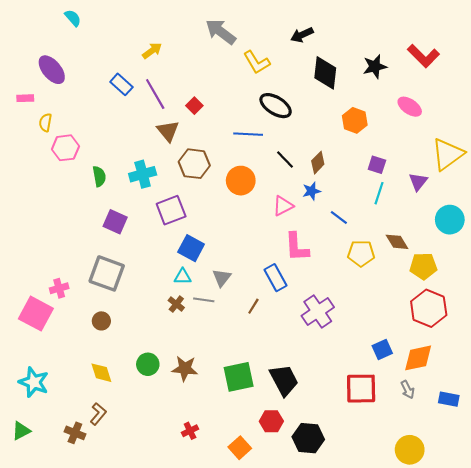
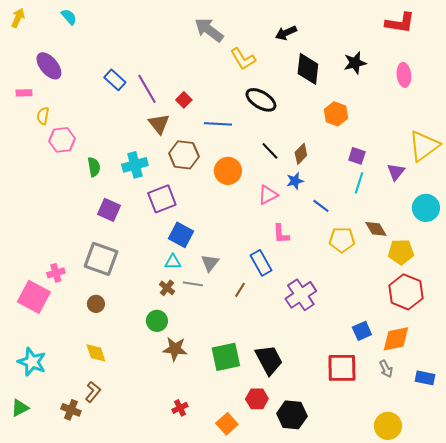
yellow arrow: (152, 51) -> (18, 18), moved, turned -30
red L-shape: (423, 56) -> (400, 23), moved, turned -36
pink ellipse: (410, 107) -> (404, 75), moved, turned 50
blue line: (248, 134) -> (218, 124), moved
pink L-shape: (297, 247) -> (281, 234), size x0.7
green circle: (148, 364) -> (157, 321), moved

